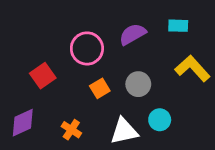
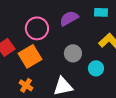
orange square: (100, 88) -> (30, 56), moved, size x1.6
cyan circle: (160, 120) -> (96, 68), moved

